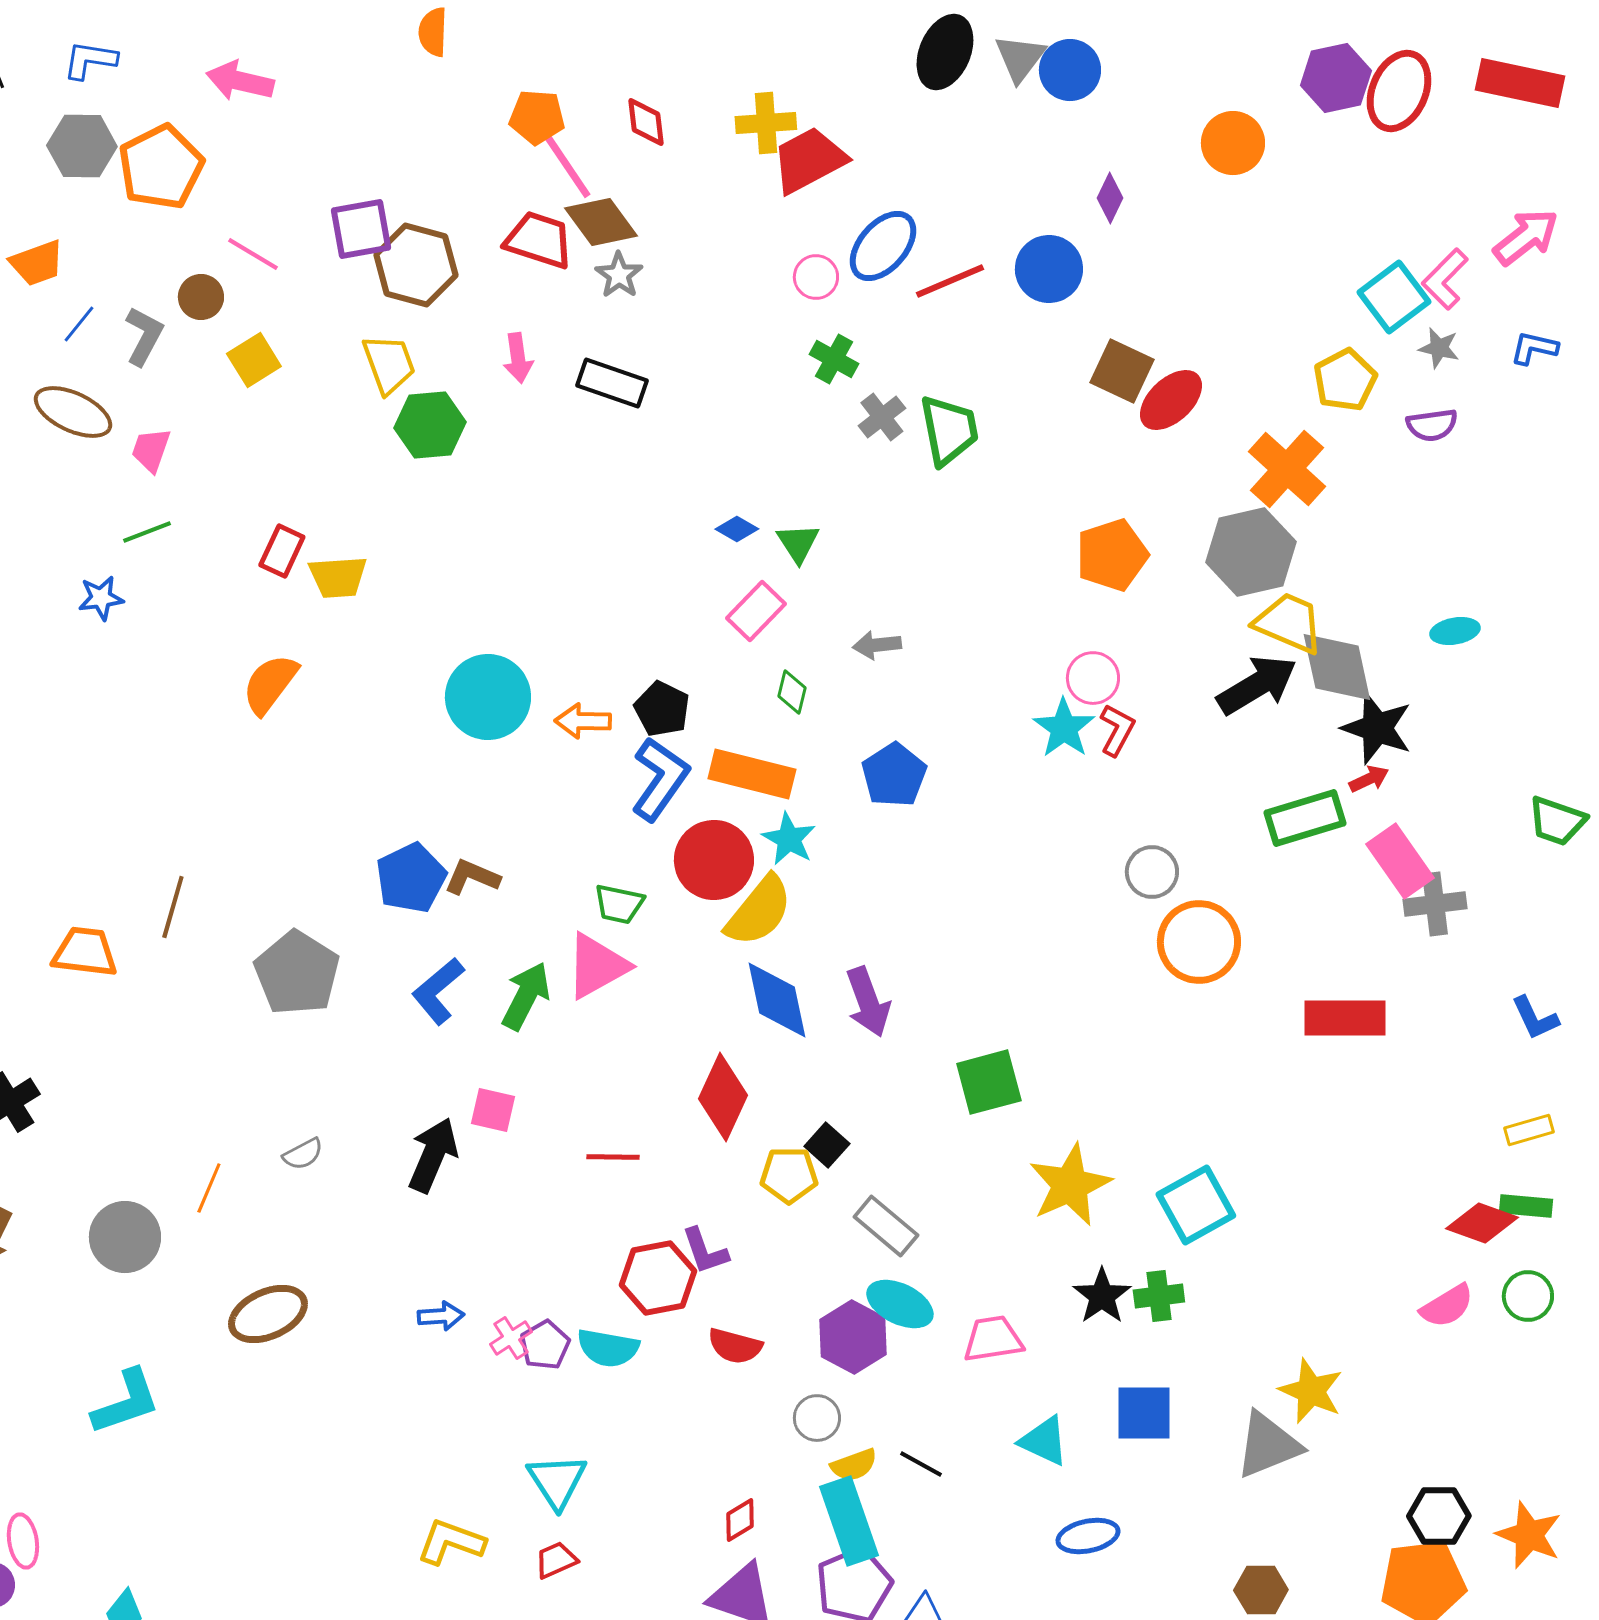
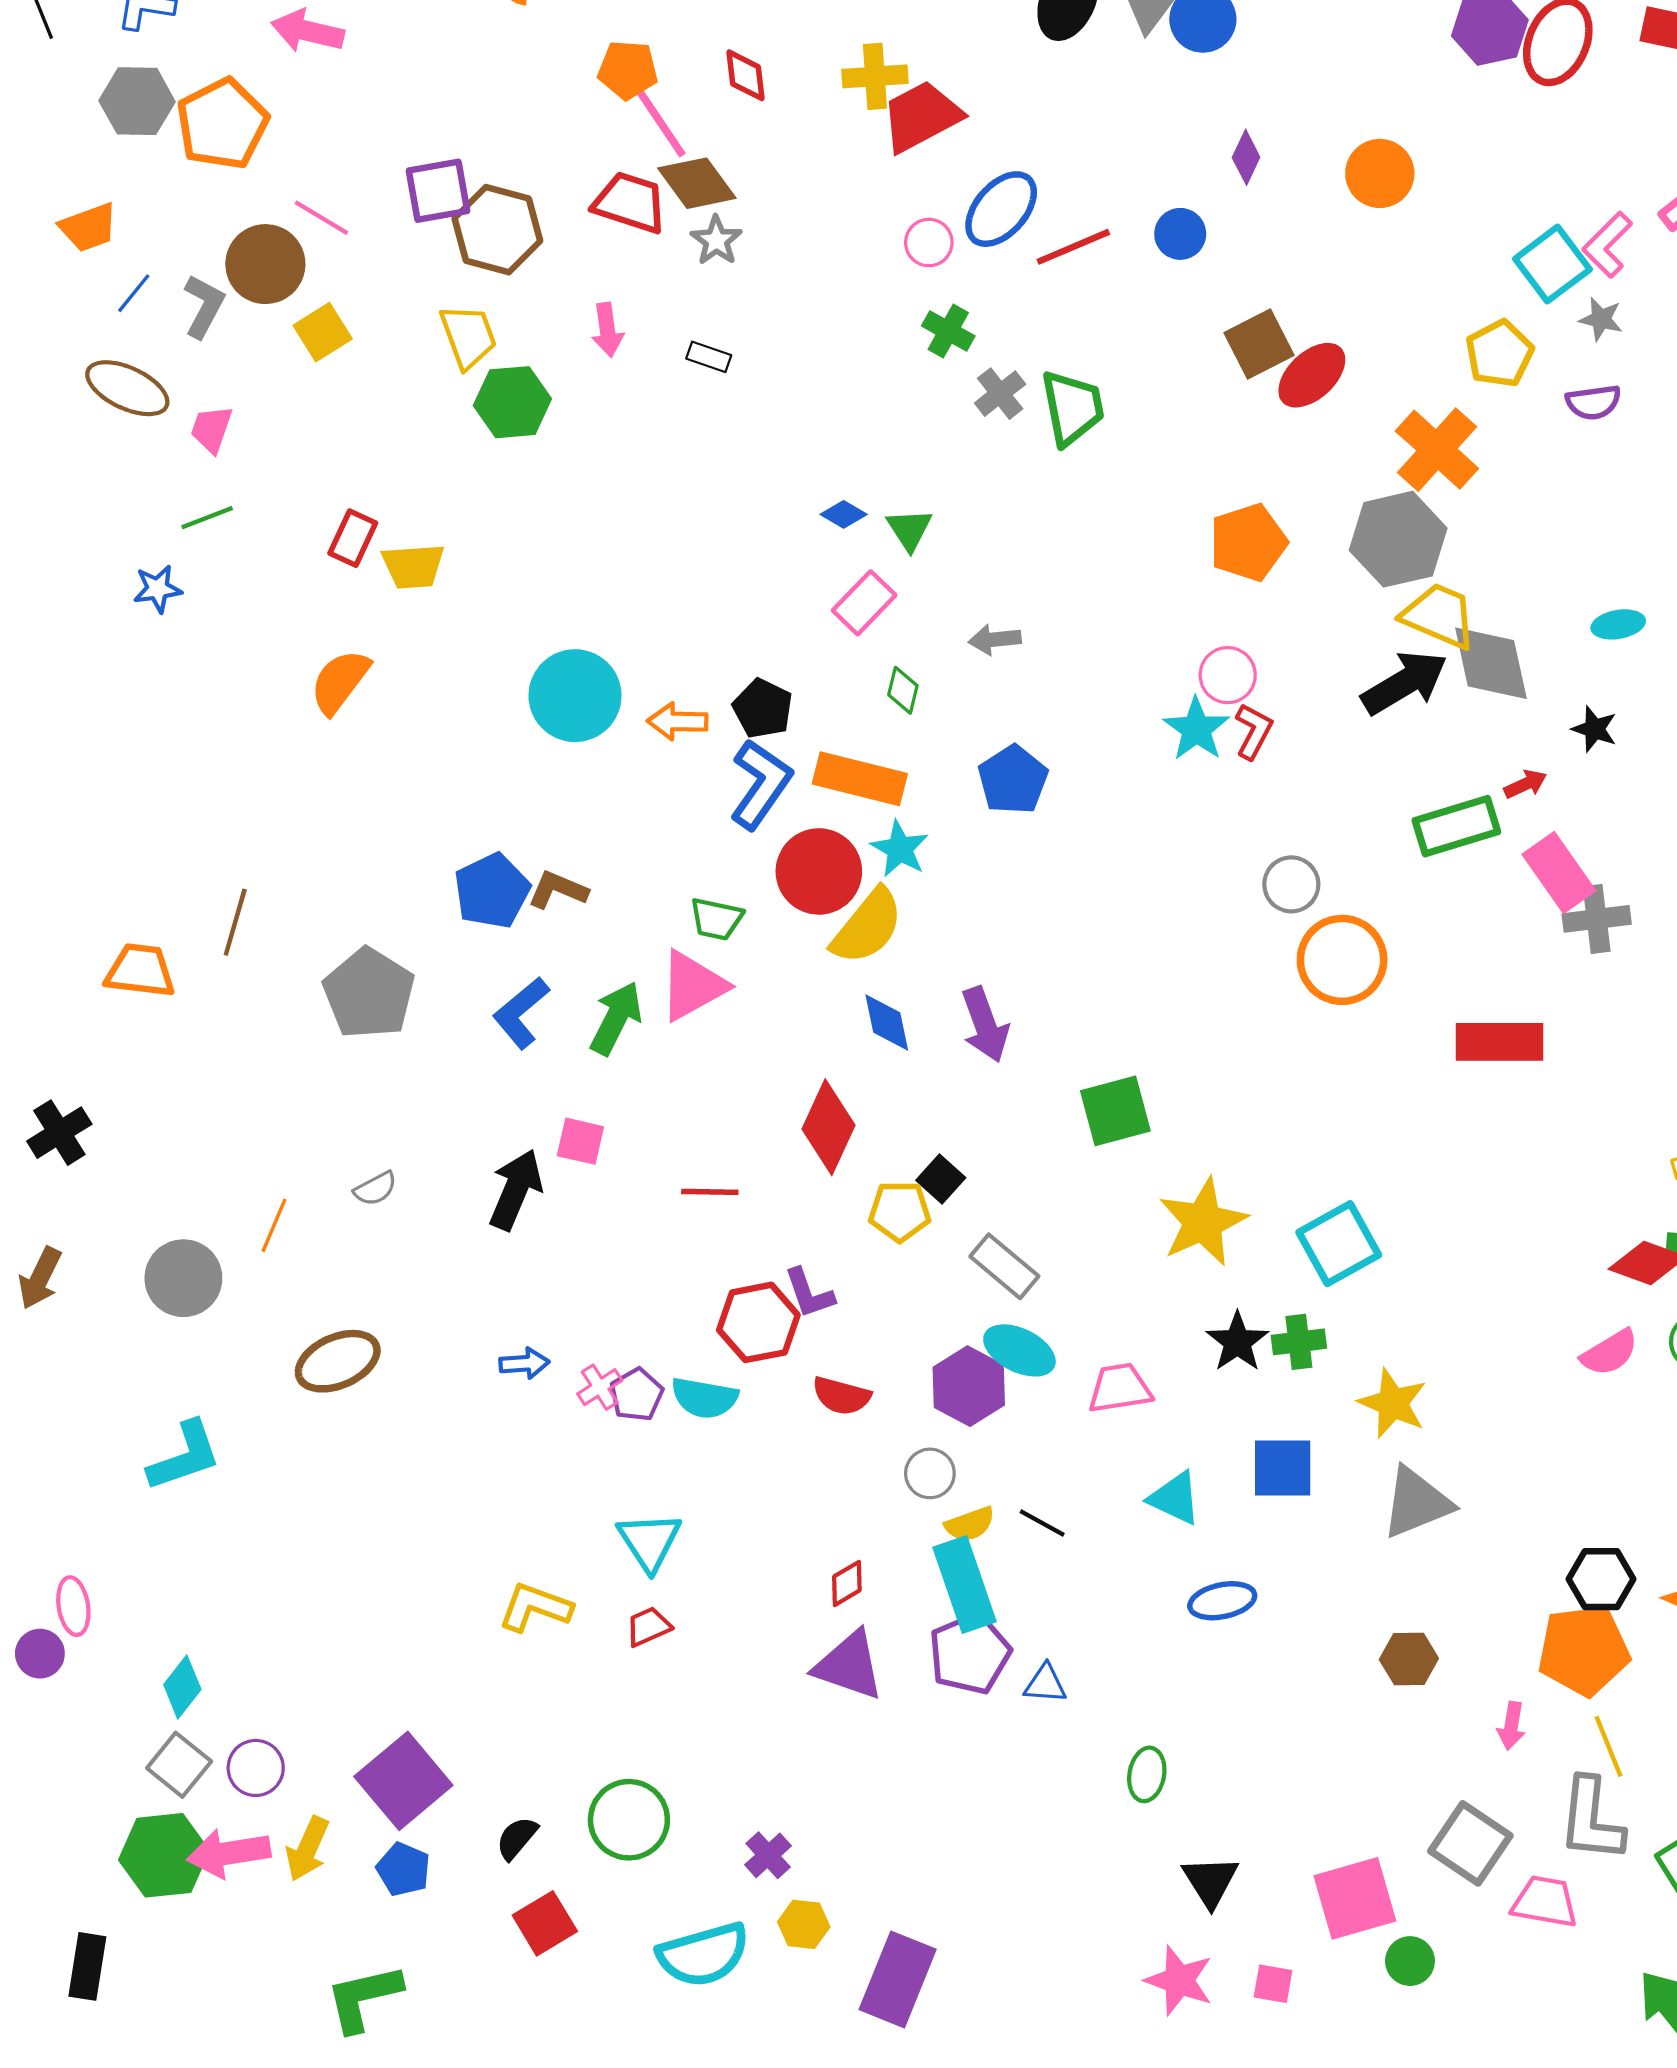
orange circle: (1233, 143) -> (1380, 173), moved
blue circle: (1049, 269) -> (1180, 234), size x0.7
brown circle: (201, 297) -> (265, 264), size x1.6
brown square: (1122, 371) -> (1259, 344), turned 38
black rectangle: (612, 383) -> (709, 357), size x0.6
black star: (1377, 728) -> (1594, 729), moved, size x0.6
blue diamond: (777, 1000) -> (887, 1022), size x0.7
yellow star: (1311, 1391) -> (1393, 1403), moved

